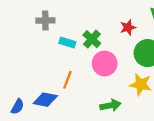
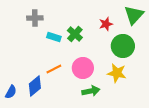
pink circle: (105, 64) -> (83, 68), moved
orange line: (67, 80) -> (54, 69), turned 42
blue diamond: (45, 100) -> (35, 86), turned -50

